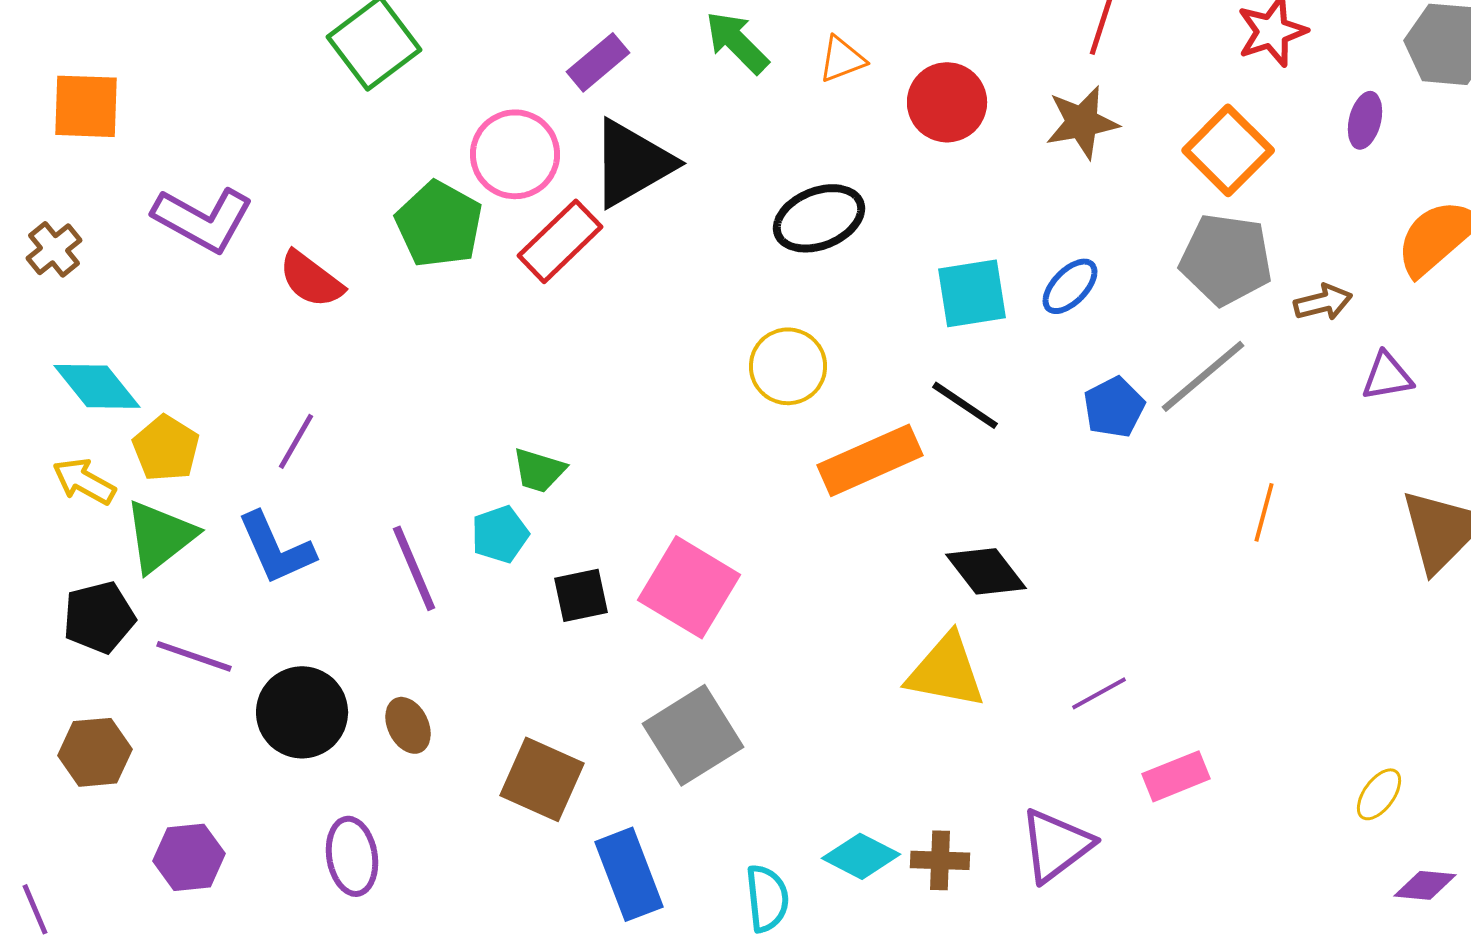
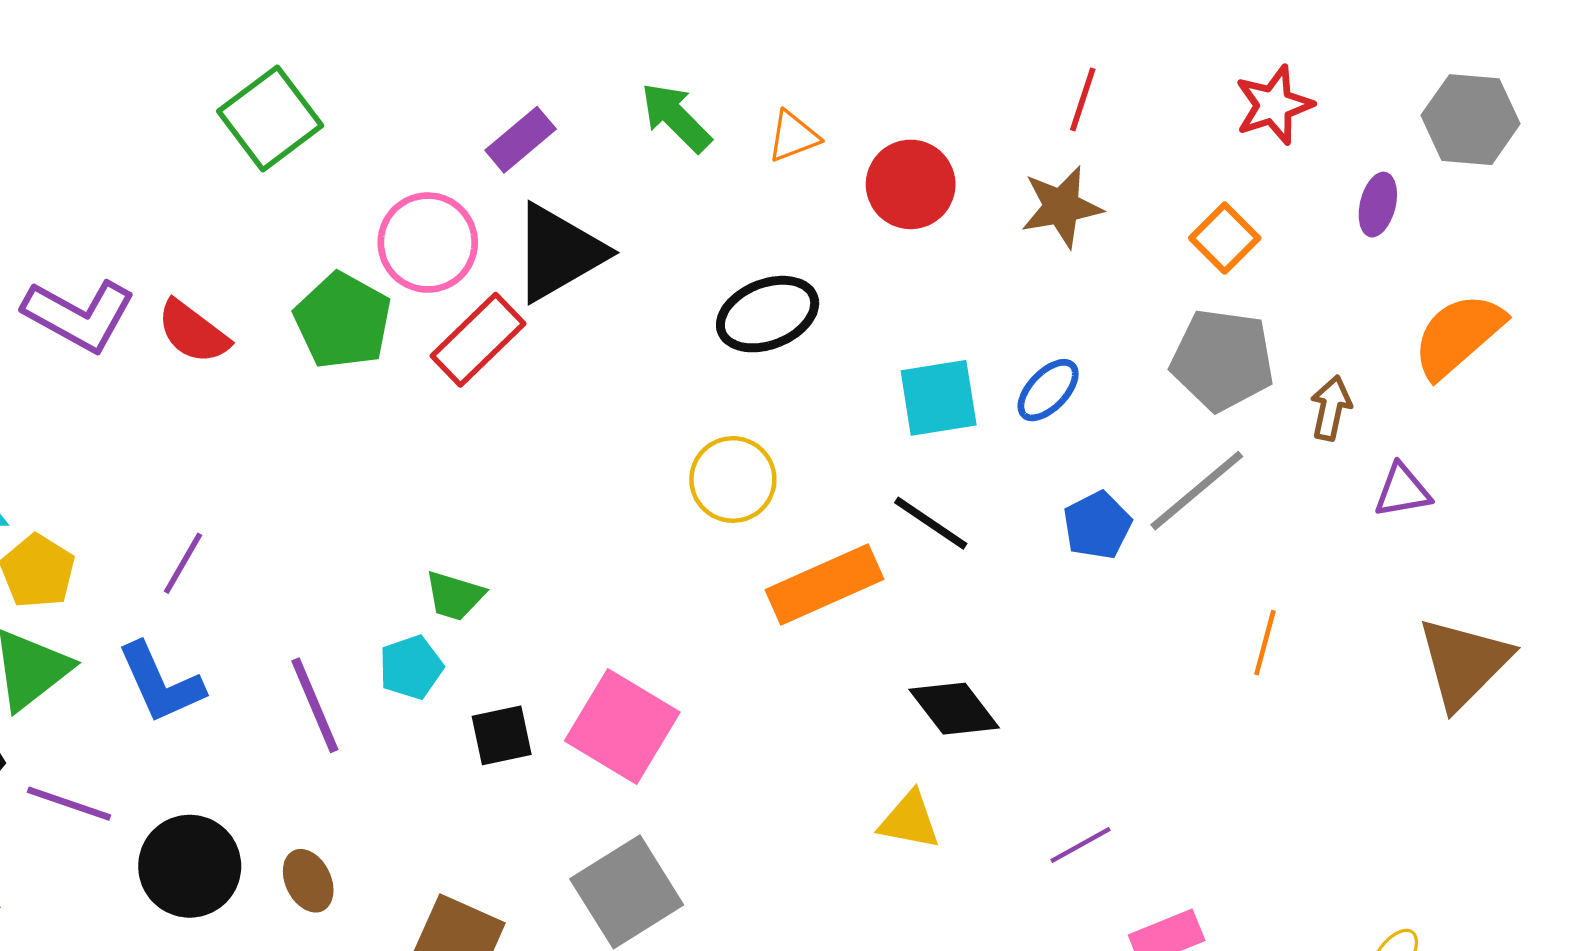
orange square: (1228, 150) -> (1225, 238), size x0.7
red semicircle: (311, 279) -> (193, 332), moved
brown arrow: (1323, 302) -> (1331, 408), turned -64
yellow triangle: (946, 671) -> (909, 820), size x0.7

